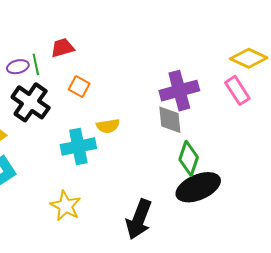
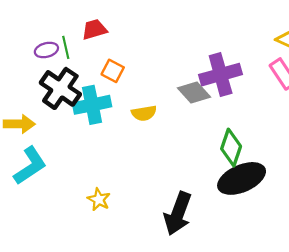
gray diamond: (170, 120) -> (194, 92), moved, turned -36
cyan cross: (78, 147) -> (92, 105), moved
yellow star: (66, 206) -> (99, 199), size x0.7

